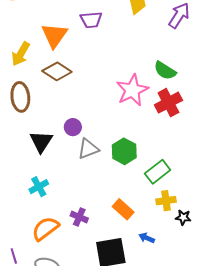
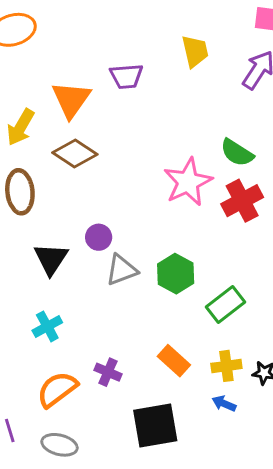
yellow cross: (166, 201) -> (226, 366), moved
blue arrow: (147, 238) -> (224, 404), moved

